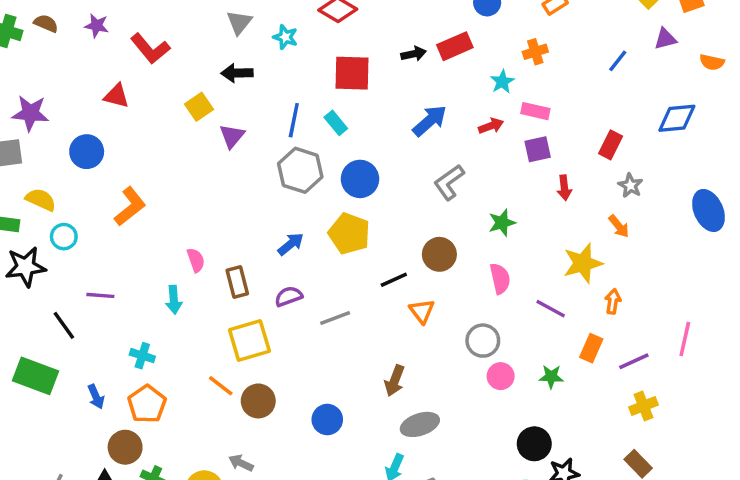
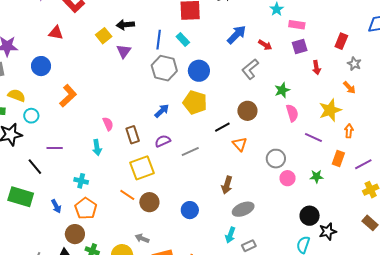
black arrow: (237, 73) -> (125, 25), moved
red arrow: (491, 126) -> (265, 45), moved, turned 56
pink semicircle: (500, 279) -> (292, 113), moved

